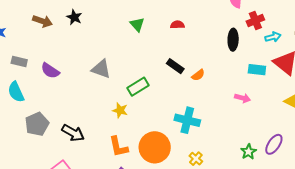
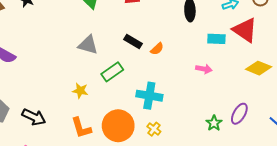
gray triangle: (101, 69) -> (88, 45), moved
green rectangle: (138, 87) -> (112, 72), moved
yellow cross: (196, 159) -> (154, 129), moved

